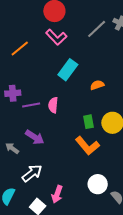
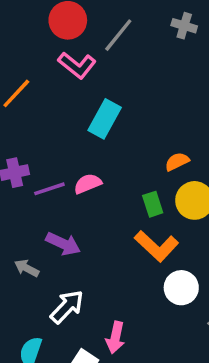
gray line: (97, 29) -> (118, 35), moved
orange semicircle: (97, 85) -> (177, 162), moved
pink semicircle: (53, 105) -> (88, 184), turned 70
white circle: (98, 184) -> (181, 288), moved

